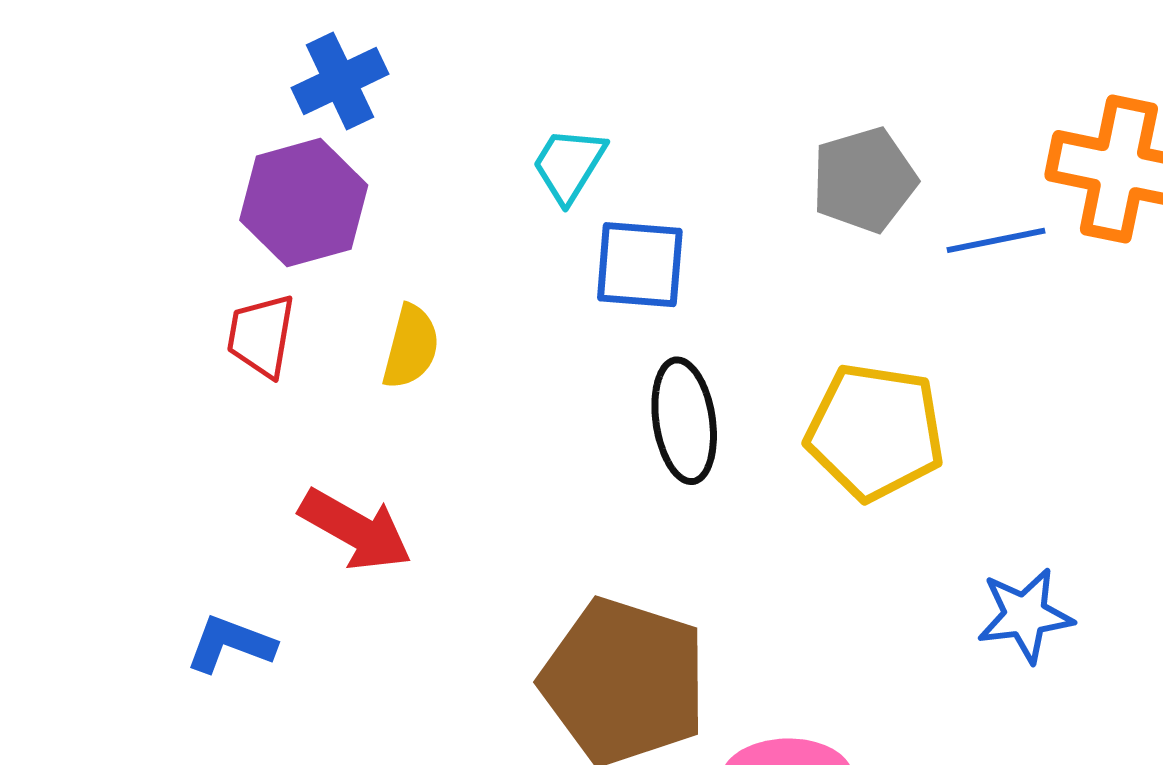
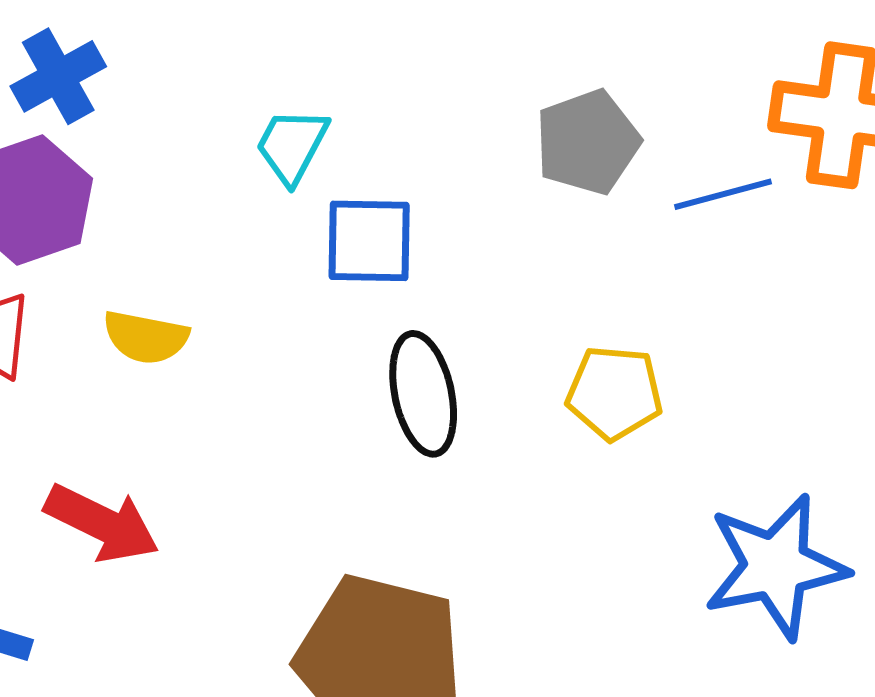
yellow semicircle: (411, 347) -> (146, 337), turned 90
yellow pentagon: (875, 432) -> (614, 393), size x0.7
blue star: (1025, 615) -> (776, 567), size x1.5

